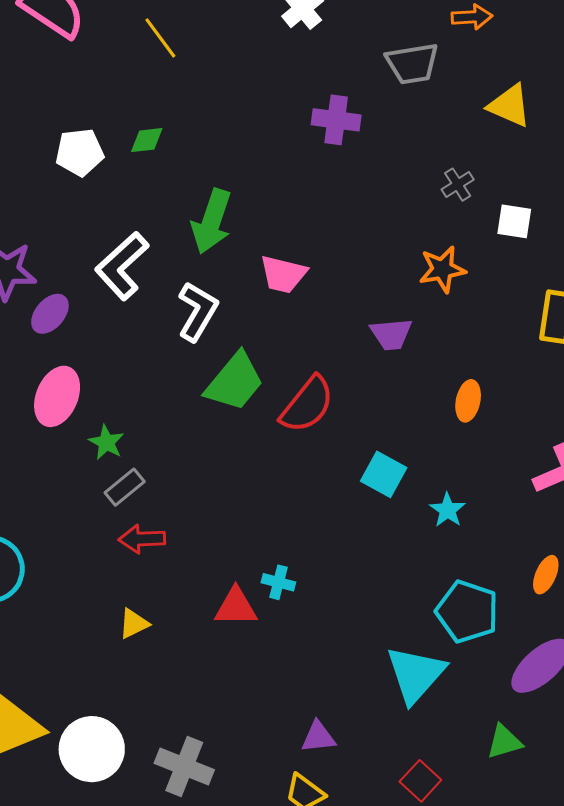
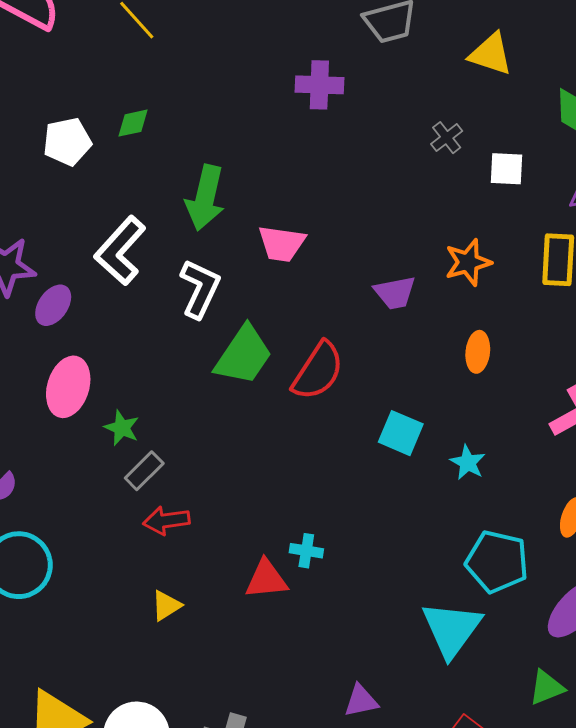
orange star: (442, 269) -> (468, 262), moved

